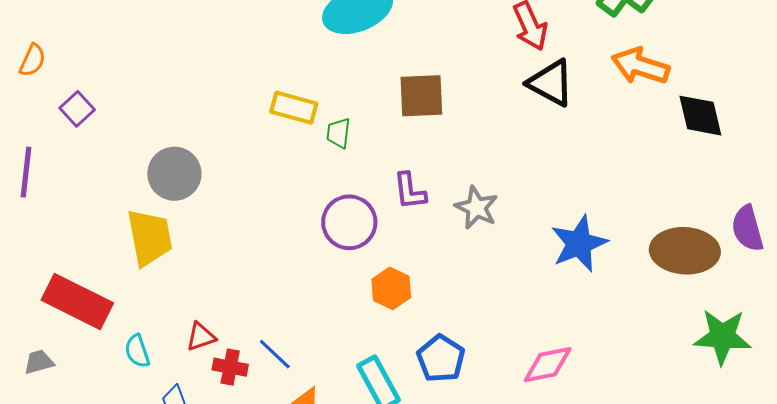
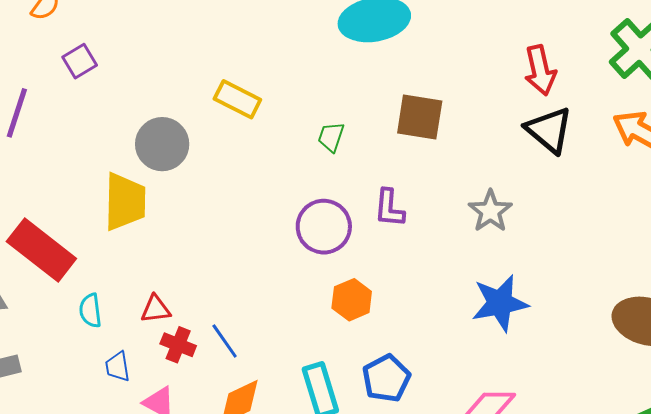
yellow rectangle: (294, 108) -> (237, 99), moved
gray star: (476, 208) -> (490, 211), moved
blue star: (579, 244) -> (500, 303), moved

